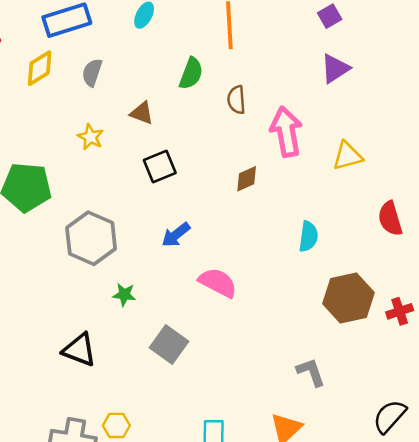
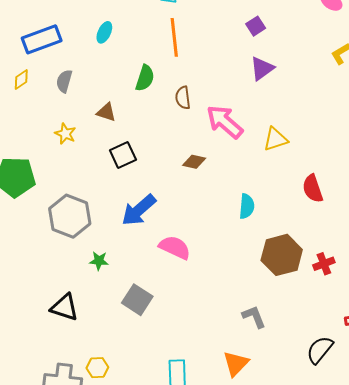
yellow diamond: (40, 68) -> (21, 80), size x0.7
pink arrow: (286, 132) -> (225, 122), turned -36
brown diamond: (247, 179) -> (194, 162), turned 40
blue arrow: (176, 235) -> (139, 210), size x1.5

